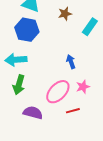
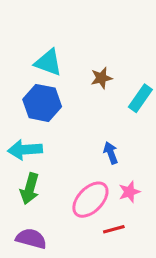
purple semicircle: (33, 113) -> (31, 239), moved

